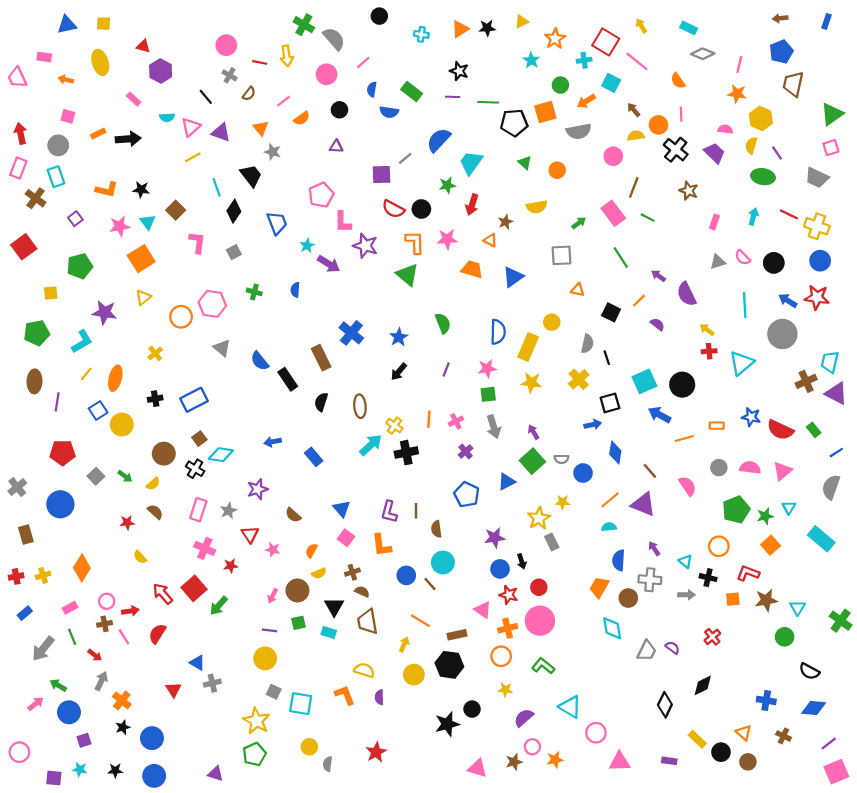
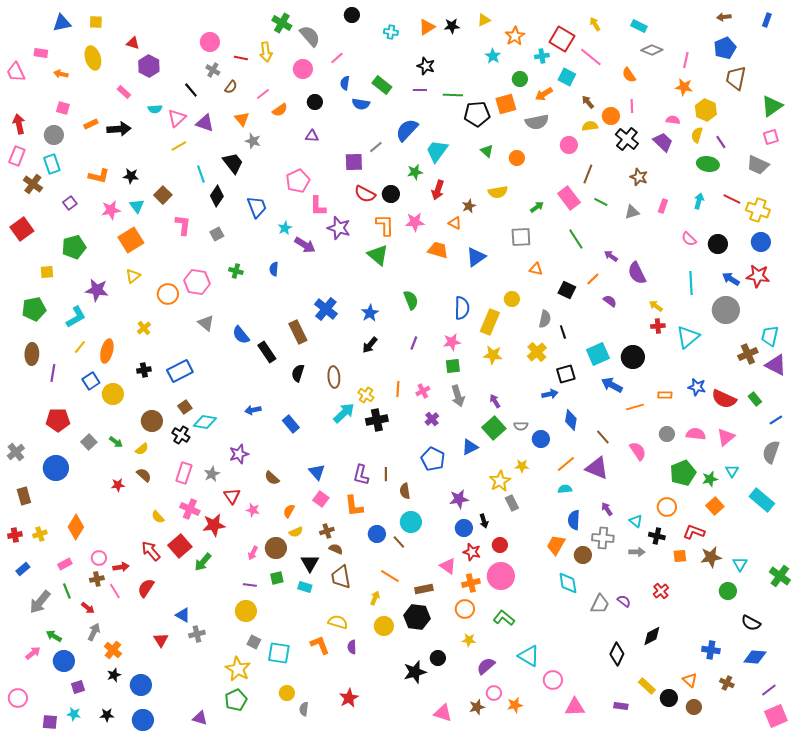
gray triangle: (718, 262) -> (632, 212), moved
yellow semicircle: (140, 557) -> (158, 517), moved
red star: (231, 566) -> (214, 525), size x1.6

